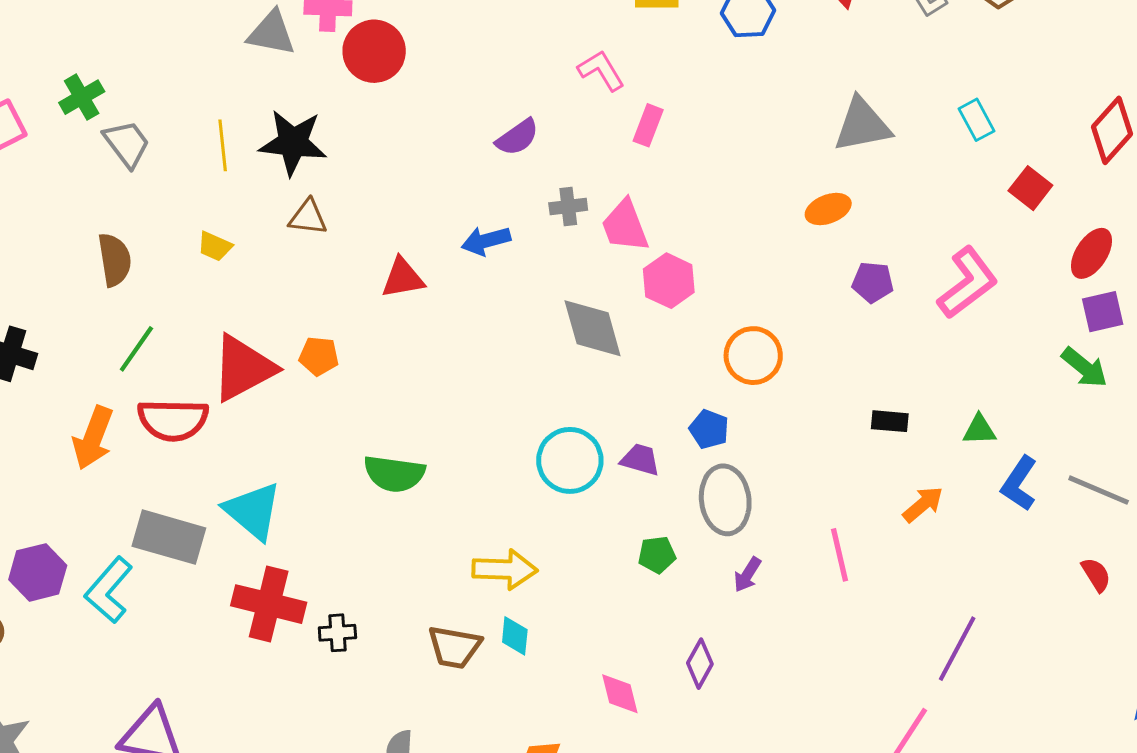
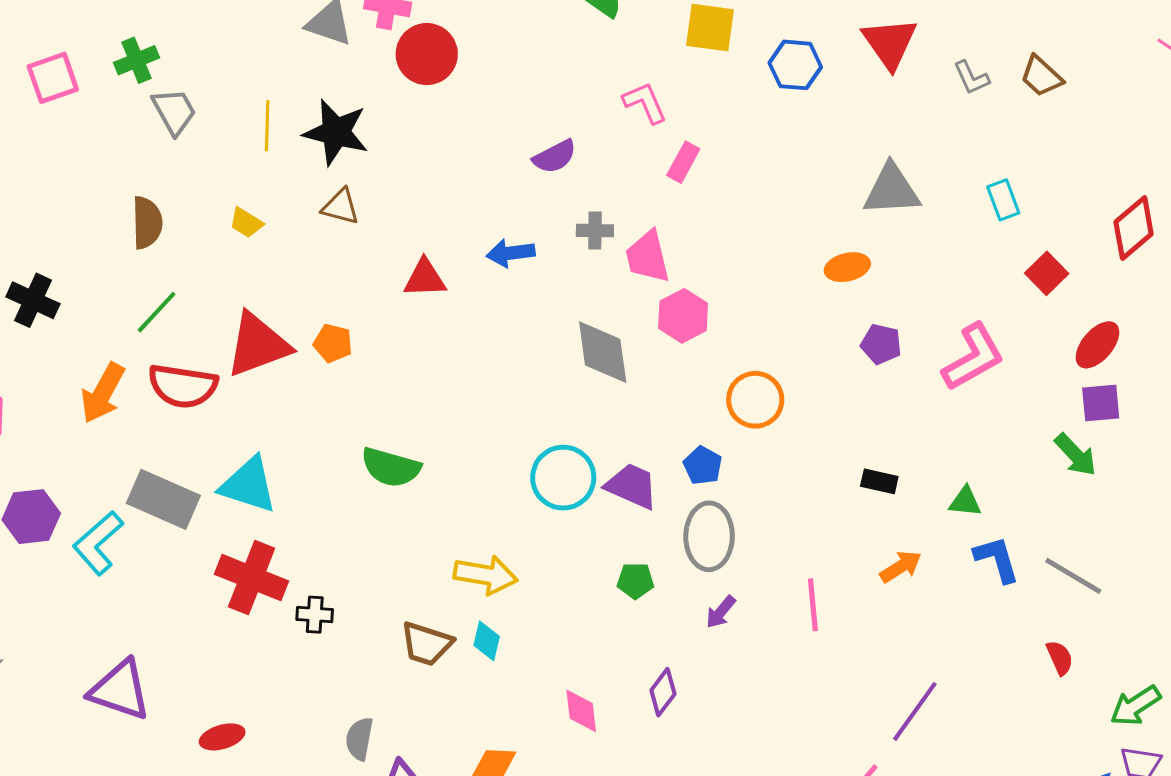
purple trapezoid: (640, 460) -> (632, 486), size x1.4
blue L-shape: (1019, 484) -> (997, 559), turned 122
cyan triangle: (253, 511) -> (248, 485), turned -30

